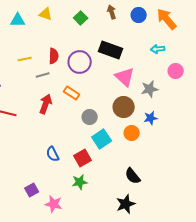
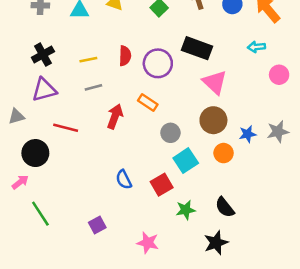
gray line: (43, 75) -> (93, 87), moved
gray star: (150, 89) -> (278, 132), moved
green star: (80, 182) -> (186, 210), moved
pink star: (54, 204) -> (148, 243), moved

